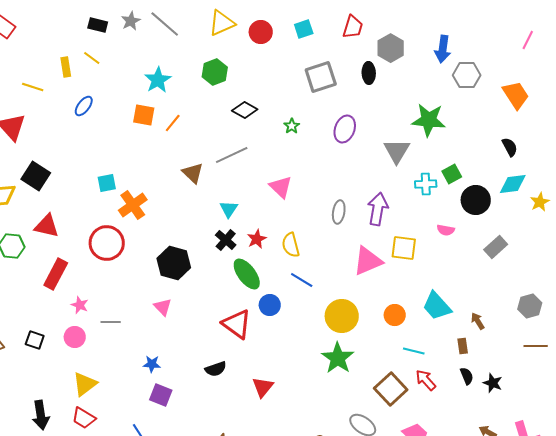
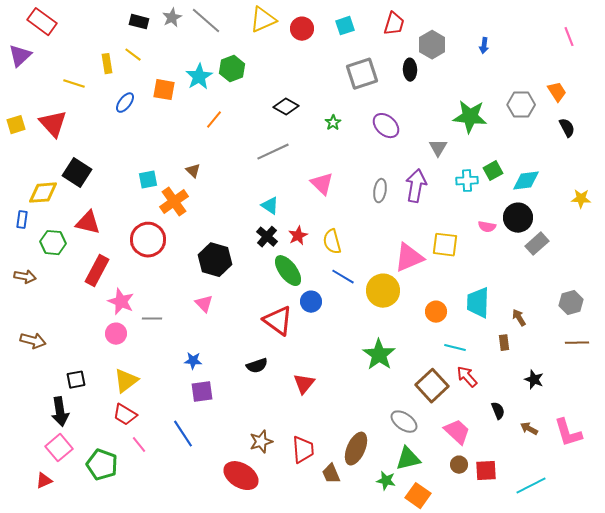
pink line: (528, 40) -> (569, 37), turned -48
blue arrow: (443, 49) -> (484, 46), size x0.6
green hexagon: (215, 72) -> (232, 69), moved
gray hexagon: (467, 75) -> (521, 105), moved
orange trapezoid: (516, 95) -> (557, 92), size x0.7
orange square: (144, 115) -> (164, 90), moved
purple ellipse: (345, 129) -> (386, 126), turned -68
black semicircle: (510, 147) -> (567, 128), moved
gray triangle: (397, 151) -> (438, 148), size x0.7
brown triangle: (193, 173) -> (193, 171), moved, size x0.7
cyan diamond: (513, 184) -> (526, 181), moved
black circle: (476, 200) -> (518, 218), moved
yellow star: (540, 202) -> (581, 199), turned 30
cyan triangle: (229, 209) -> (270, 206), turned -30
purple arrow: (378, 209) -> (416, 186), moved
gray ellipse: (339, 212) -> (380, 191), moved
pink star: (80, 305) -> (121, 302), size x1.5
cyan trapezoid: (437, 306) -> (478, 303), turned 44
yellow circle: (342, 316) -> (383, 291), moved
black square: (35, 340) -> (76, 380), moved, turned -30
black semicircle: (467, 376) -> (498, 411), moved
purple square: (161, 395) -> (202, 392), turned -30
black arrow: (41, 415) -> (60, 412), moved

